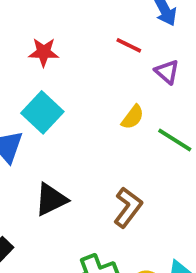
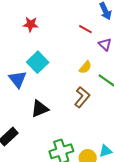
red star: (44, 52) -> (31, 24), moved
brown L-shape: (128, 207) -> (82, 97), moved

